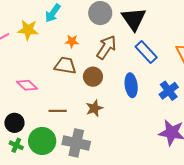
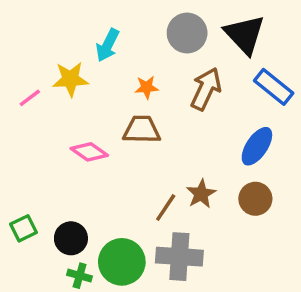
brown circle: (93, 77) -> (255, 199), moved
pink diamond: (27, 85) -> (89, 152), moved
blue ellipse: (131, 85) -> (257, 146), turned 50
brown line: (58, 111) -> (166, 208), moved, turned -48

